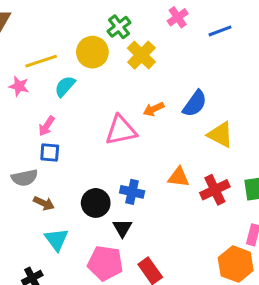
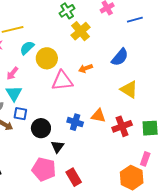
yellow circle: (92, 52) -> (47, 58), moved
blue semicircle: (195, 104) -> (120, 57), moved
blue square: (50, 152) -> (20, 114), moved
blue cross: (132, 192) -> (75, 122), moved
cyan triangle: (56, 239) -> (14, 93), moved

